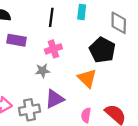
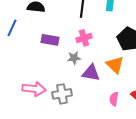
purple rectangle: (16, 40) -> (50, 40), moved
purple triangle: (55, 99) -> (91, 73), moved, turned 36

